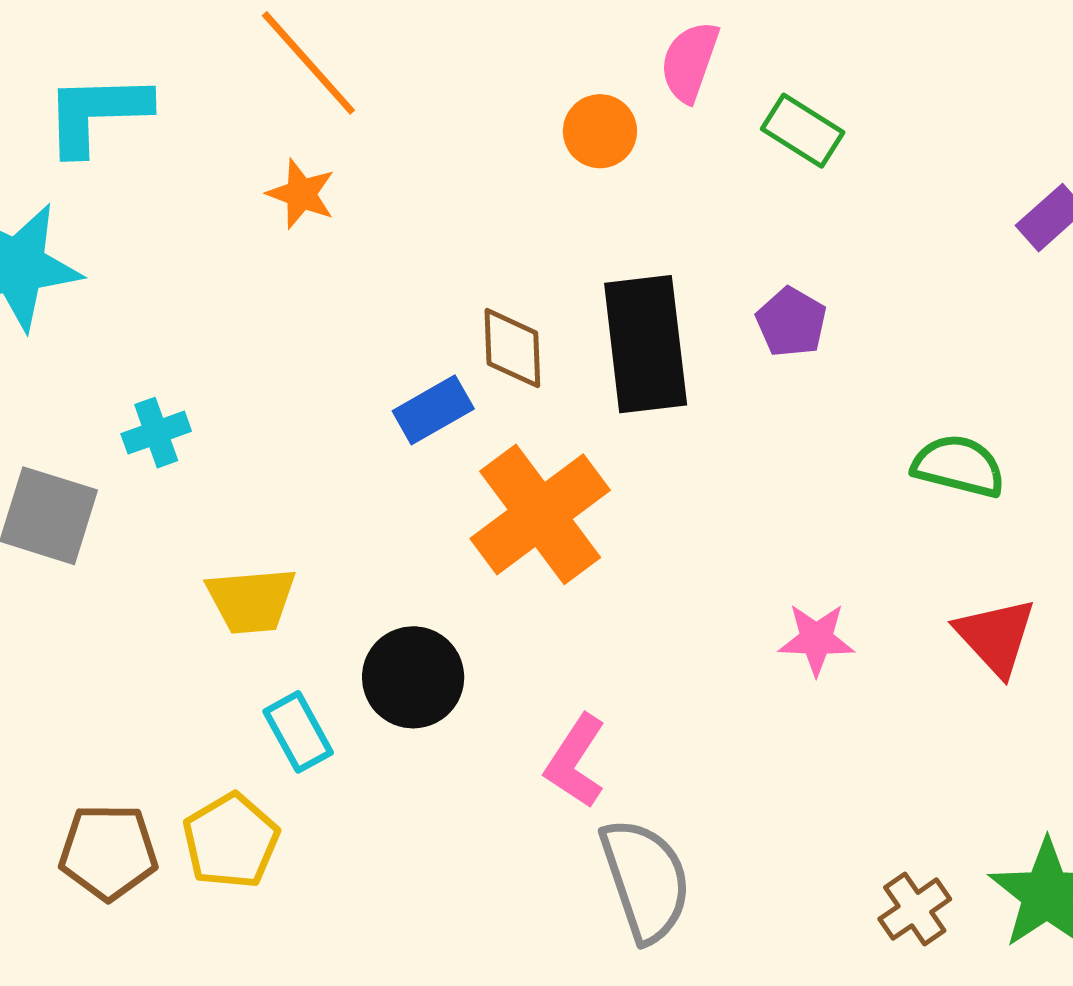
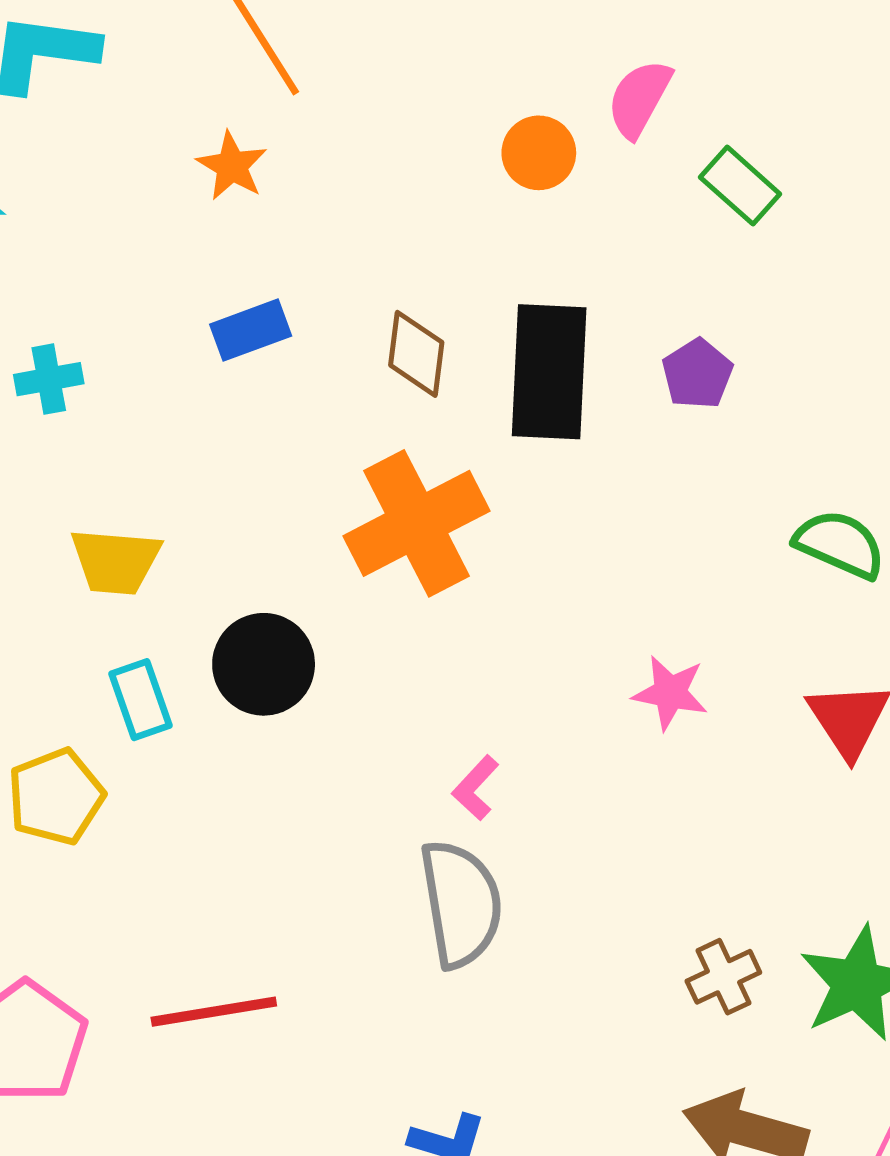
blue rectangle: (433, 410) -> (251, 330), moved
pink L-shape: (576, 761) -> (476, 788), moved, size x0.7

